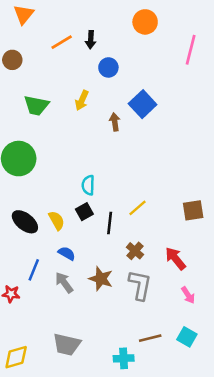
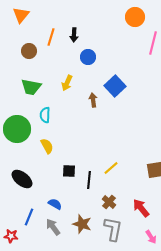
orange circle: (145, 22) -> (135, 17), moved
orange line: (62, 42) -> (51, 37), turned -42
brown circle: (12, 60) -> (29, 51), moved
cyan semicircle: (88, 185) -> (45, 115), moved
black square: (84, 212) -> (69, 171), turned 32
yellow semicircle: (57, 221) -> (47, 146), moved

